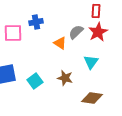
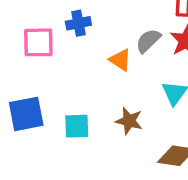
cyan square: (35, 81) -> (77, 126), turned 35

